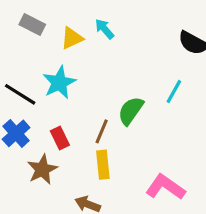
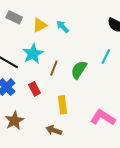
cyan arrow: (104, 29) -> (63, 27), moved
brown line: (102, 131) -> (54, 68), moved
brown star: (42, 169) -> (14, 121), moved

